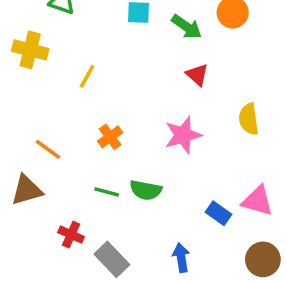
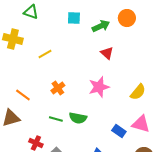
green arrow: (187, 27) -> (101, 26), turned -60
yellow line: (87, 76) -> (45, 54), turned 32
yellow semicircle: (249, 119) -> (138, 92), moved, turned -132

